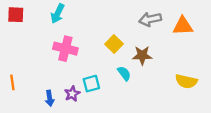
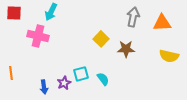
gray arrow: (150, 19) -> (133, 17), turned 114
pink cross: (65, 49) -> (38, 36), moved
cyan semicircle: (124, 73) -> (103, 79), moved
yellow semicircle: (186, 81) -> (169, 56), moved

